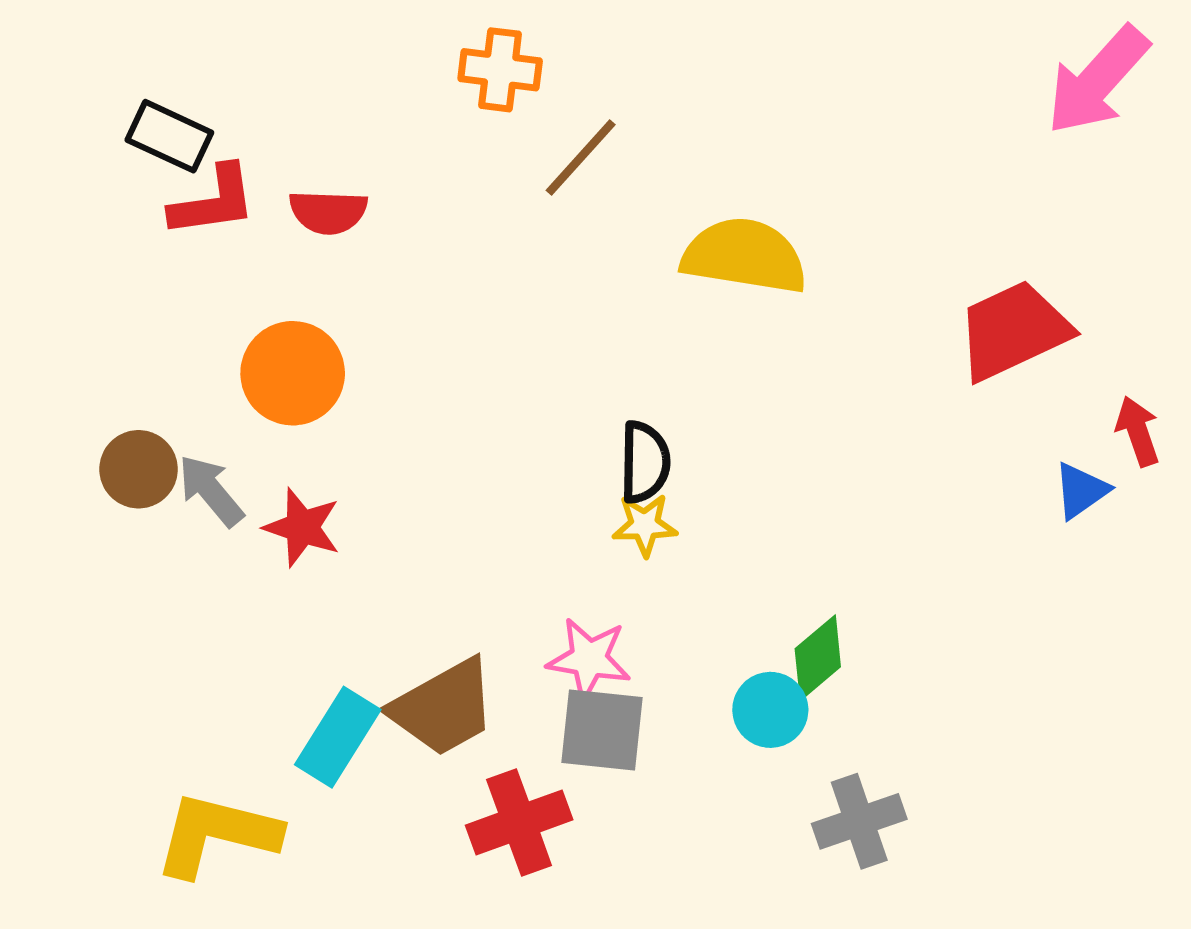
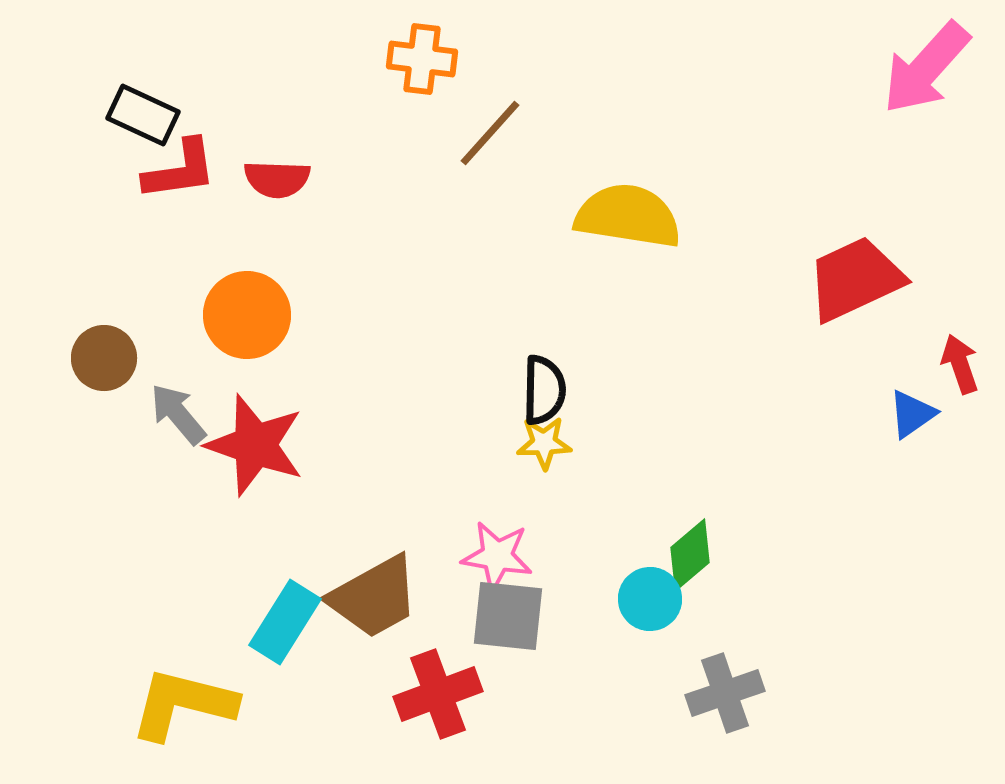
brown circle: (139, 469) -> (104, 358), moved
red star: (302, 527) -> (255, 445), size x1.5

